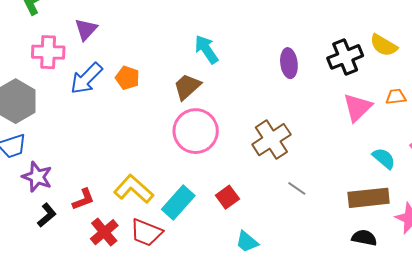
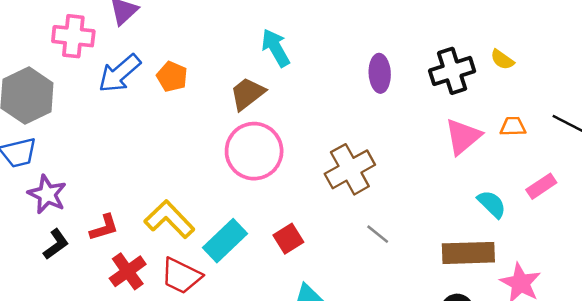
yellow semicircle: (384, 45) -> (502, 60), size x0.7

